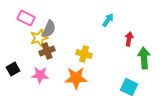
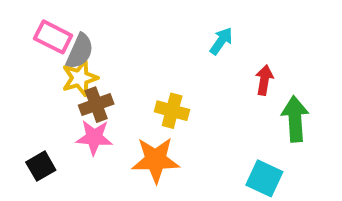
gray semicircle: (49, 29) -> (80, 51), moved
black square: (13, 69) -> (41, 166), moved
pink star: (40, 75) -> (94, 137), moved

